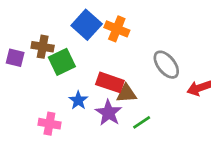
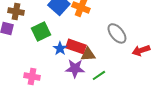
brown cross: (43, 47) -> (16, 11), moved
blue star: (78, 100) -> (60, 48), moved
purple star: (109, 113) -> (75, 68), turned -30

